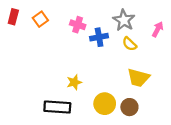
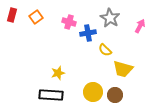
yellow semicircle: (129, 44) -> (105, 50), moved
yellow star: (74, 82) -> (58, 73), moved

